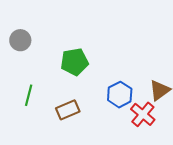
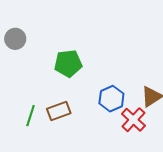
green line: (29, 95) -> (31, 116), moved

